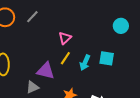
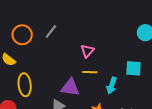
yellow line: (65, 58) -> (90, 72), turned 64
cyan arrow: (85, 63) -> (112, 86), moved

